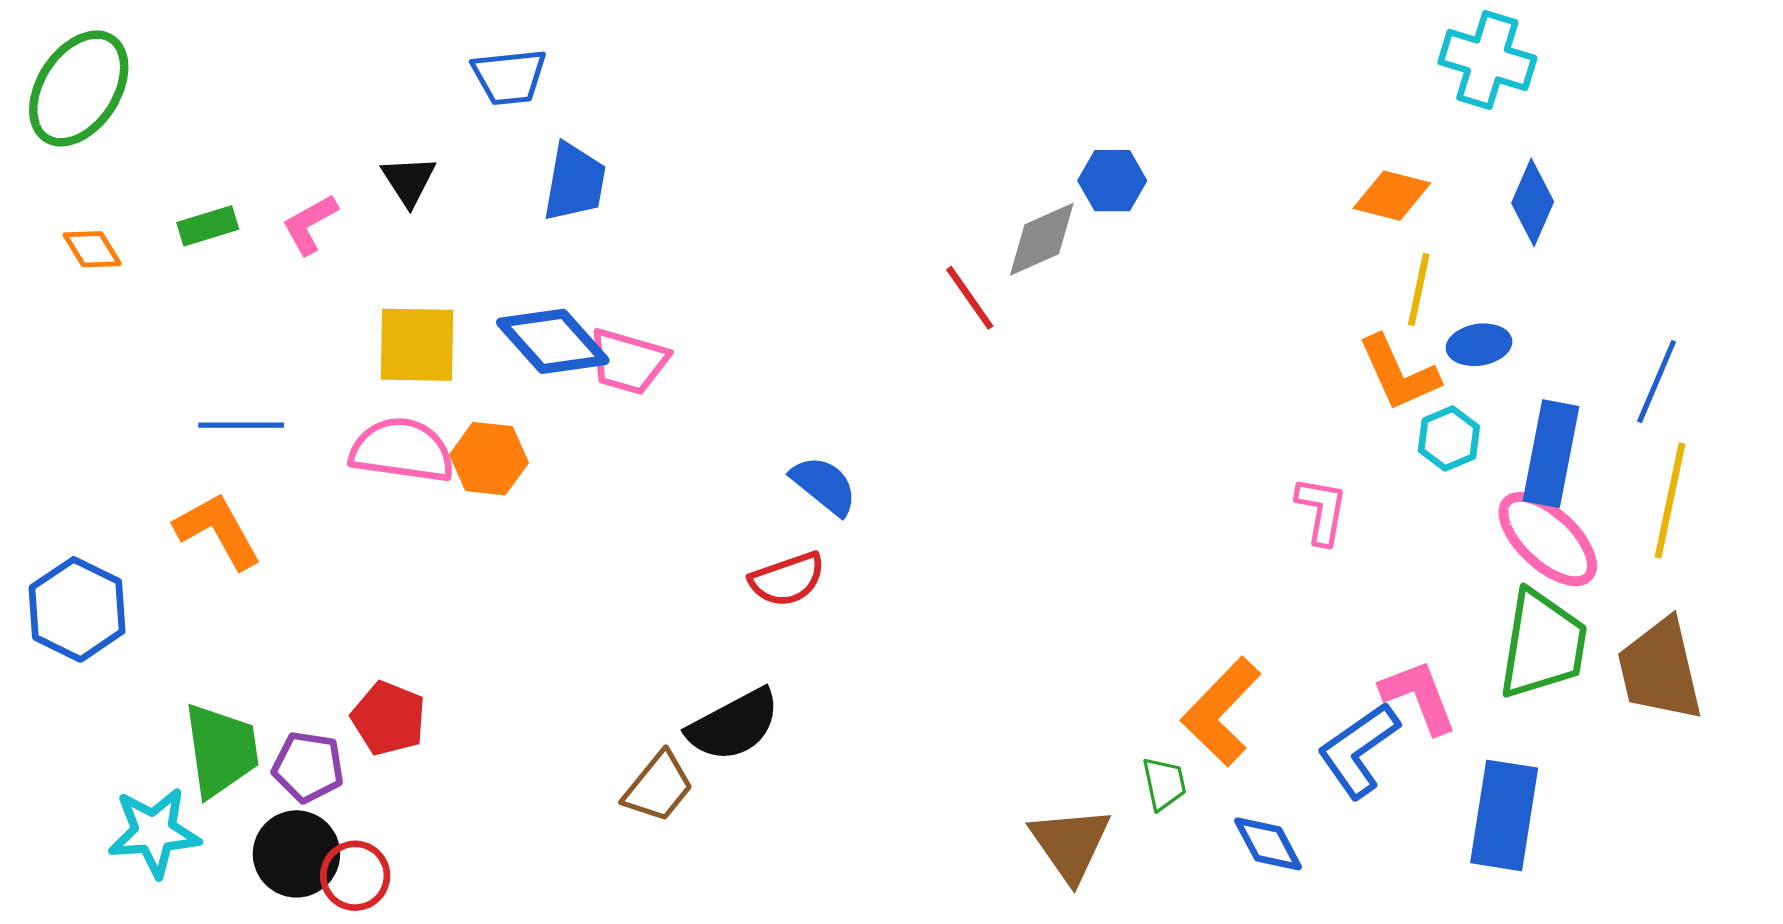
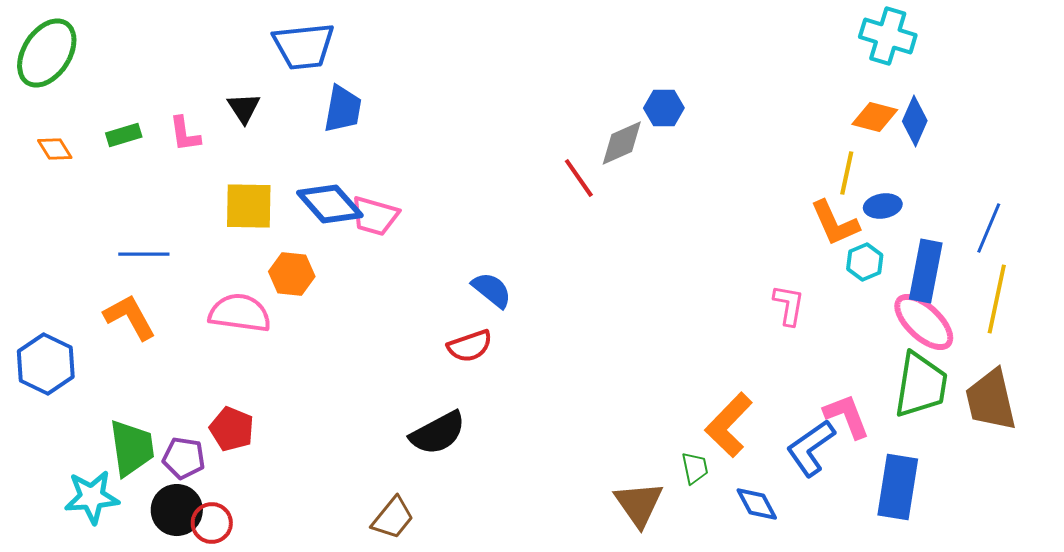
blue trapezoid: (509, 77) -> (304, 46), size x1.4
orange diamond: (1392, 196) -> (875, 117), moved
pink L-shape: (310, 224) -> (185, 134), turned -69
pink semicircle: (402, 450) -> (240, 313), moved
brown trapezoid: (658, 787) -> (393, 518), moved

